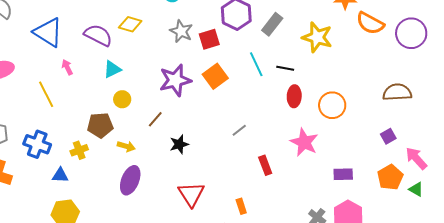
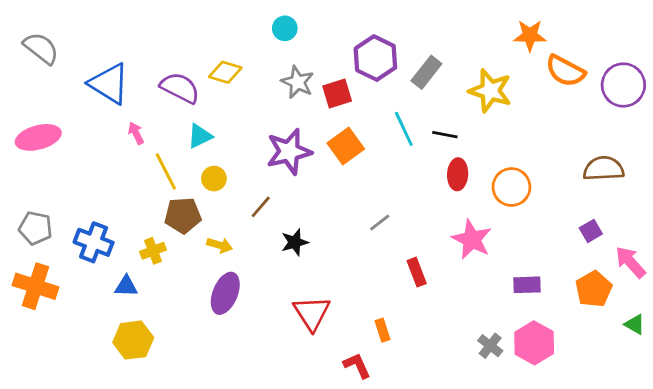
yellow line: (46, 94) -> (166, 171), moved
green triangle: (416, 189) -> (635, 324), moved

